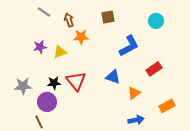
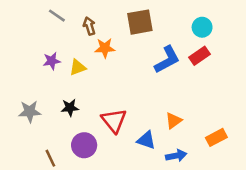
brown square: (108, 17) -> (140, 22), size x1.5
red rectangle: (154, 69) -> (200, 56), moved
blue triangle: (113, 77) -> (146, 140), moved
red triangle: (76, 81) -> (114, 121), moved
purple circle: (47, 102) -> (84, 145), moved

